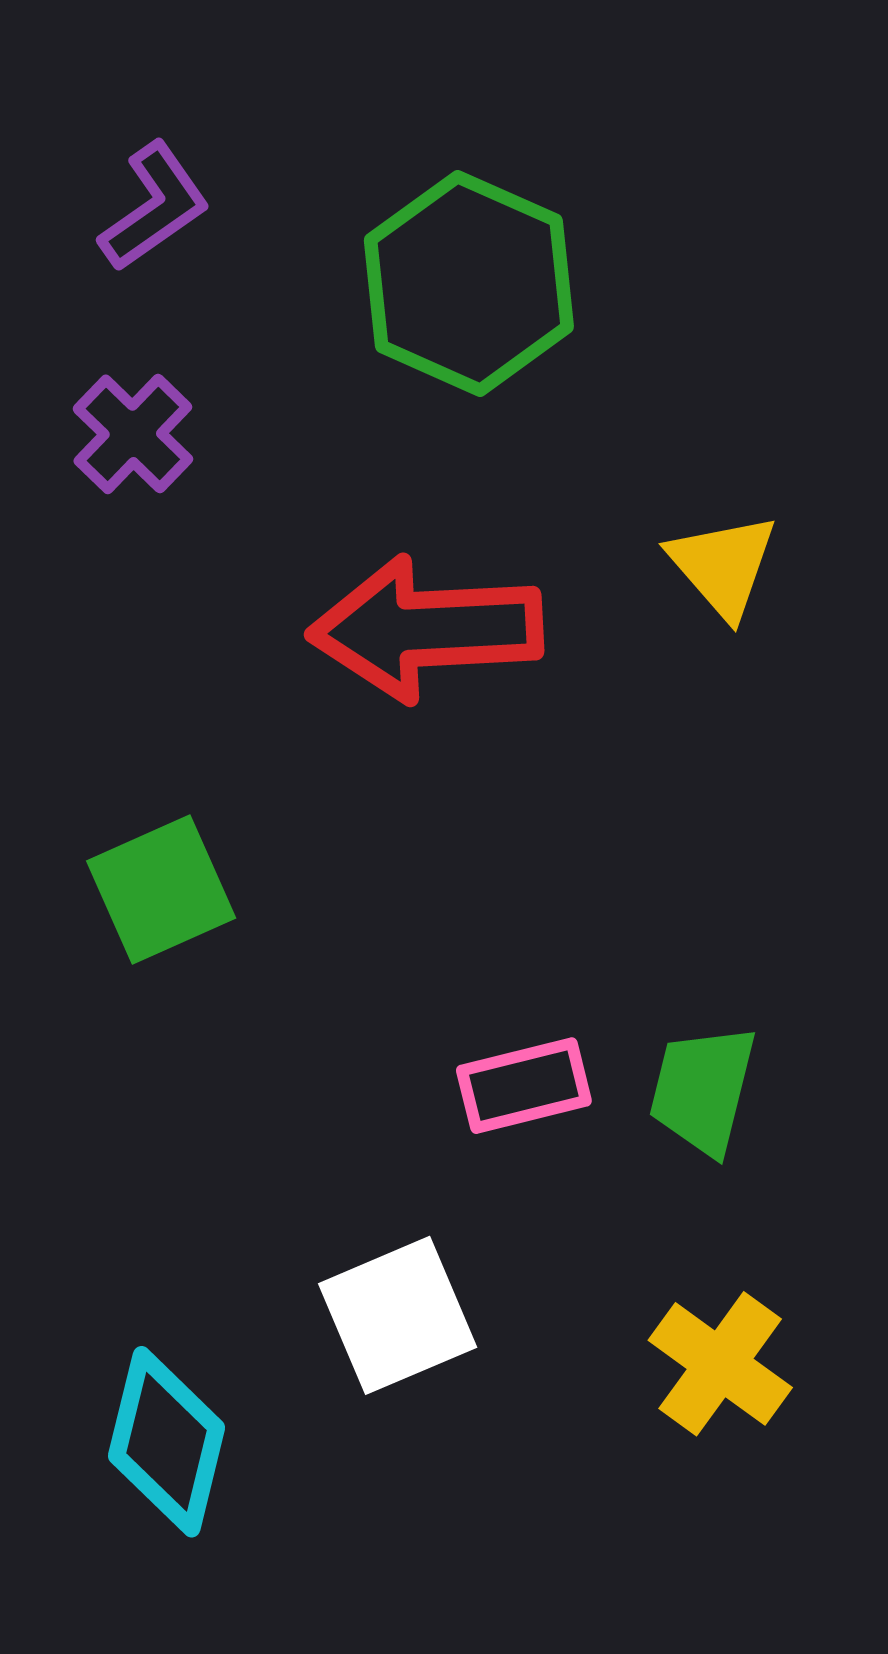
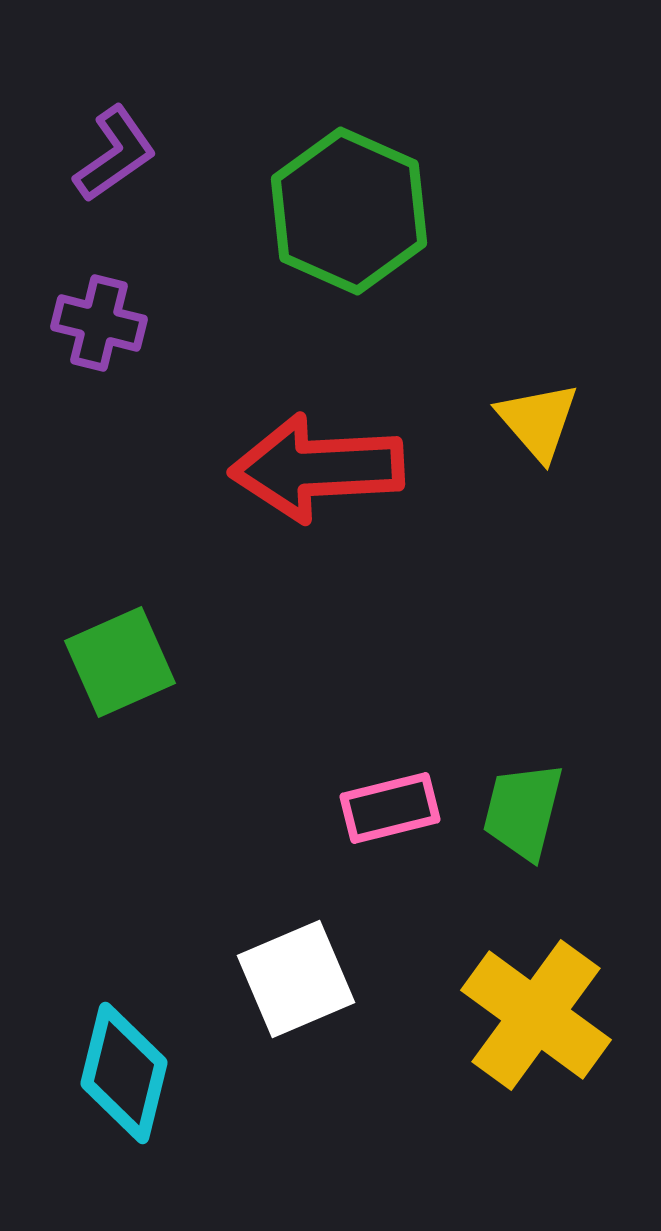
purple cross: (133, 434) -> (99, 323), turned -30
yellow cross: (720, 1364) -> (536, 1015), size x1.4

